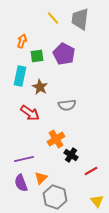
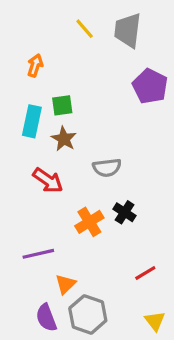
purple pentagon: (64, 54) -> (150, 86), moved
green square: (37, 56) -> (62, 105), moved
black cross: (71, 155) -> (125, 212), moved
purple semicircle: (21, 183) -> (46, 318), moved

